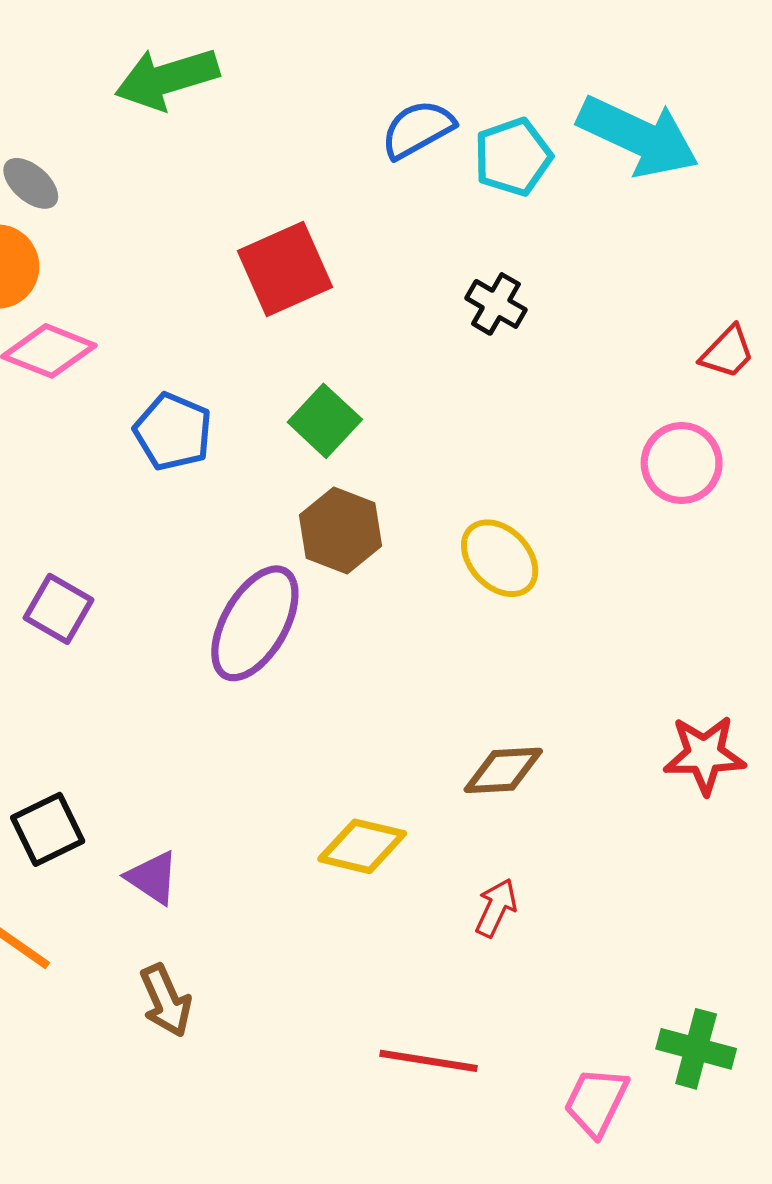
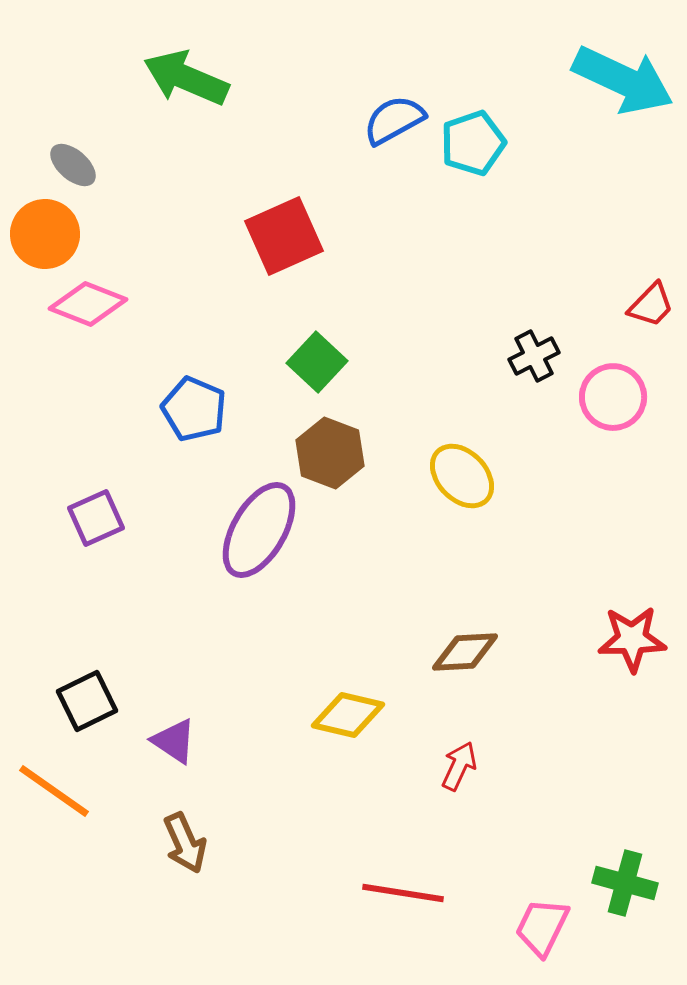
green arrow: (167, 79) -> (186, 78), turned 40
cyan arrow: (638, 136) -> (623, 80), moved
black cross: (496, 304) -> (534, 356), moved, turned 33
blue pentagon: (173, 432) -> (194, 409), moved
purple square: (58, 609) -> (96, 518), turned 36

